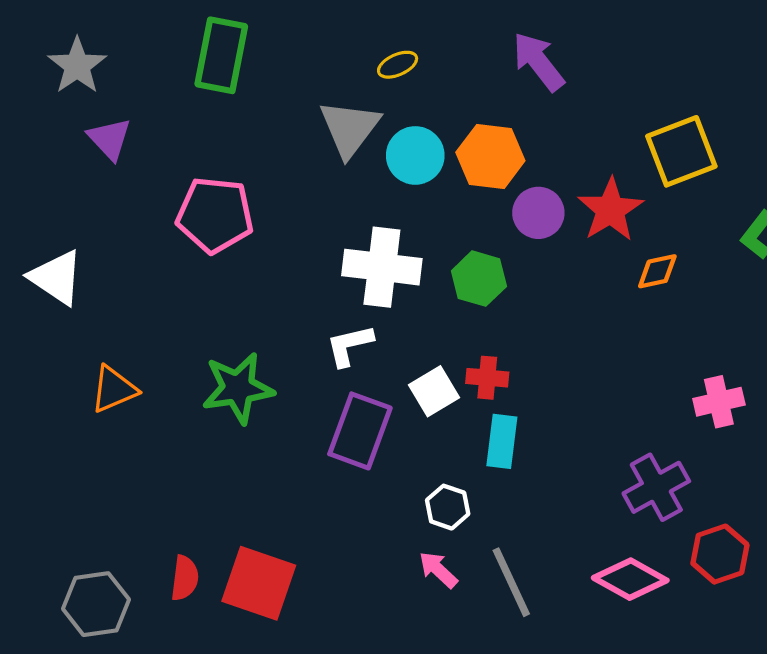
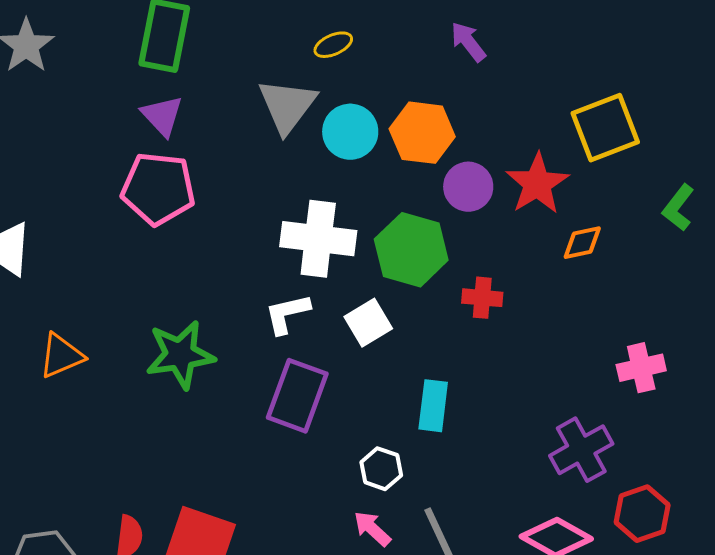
purple arrow: (538, 62) -> (468, 42), size x0.7
purple triangle: (110, 139) -> (162, 116), moved
green hexagon: (479, 279) -> (411, 250), size x1.4
red cross: (487, 378) -> (482, 298), moved
white square: (434, 391) -> (368, 323), moved

